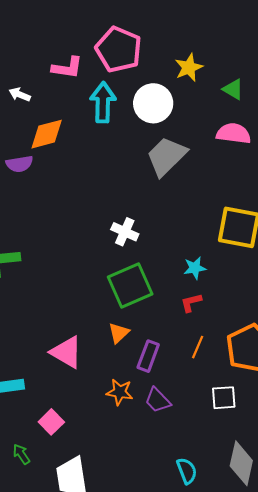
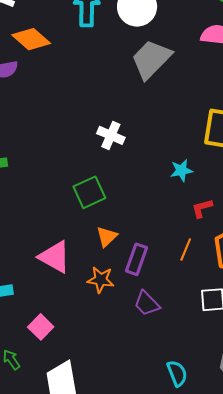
orange diamond: (47, 134) -> (31, 39), turned 57
green square: (130, 285) -> (89, 192), moved, size x0.7
red L-shape: (191, 303) -> (202, 208), moved
orange star: (120, 392) -> (101, 280), moved

